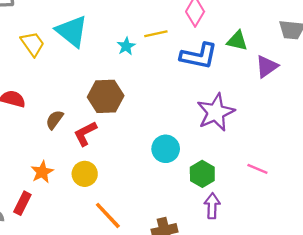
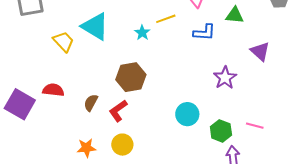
blue L-shape: (199, 56) -> (204, 32), size x0.7
purple triangle: (267, 66) -> (260, 51), moved, turned -35
purple star: (216, 112) -> (225, 78), size x0.7
pink line: (257, 169) -> (255, 126), moved
orange star: (42, 172) -> (86, 148), turned 30

